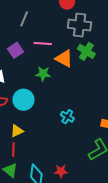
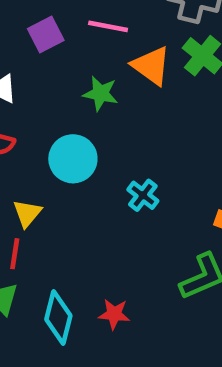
cyan circle: (23, 100) -> (73, 159), moved
yellow triangle: (17, 131) -> (27, 213), turned -32

